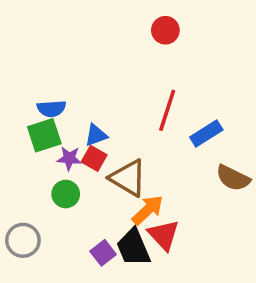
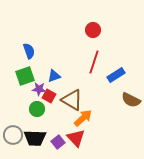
red circle: (165, 30) -> (93, 30), moved
blue semicircle: (51, 109) -> (29, 51), moved, turned -105
red square: (94, 158) -> (49, 96), moved
red triangle: (164, 235) -> (76, 138), moved
black trapezoid: (133, 247) -> (35, 138), moved, turned -65

